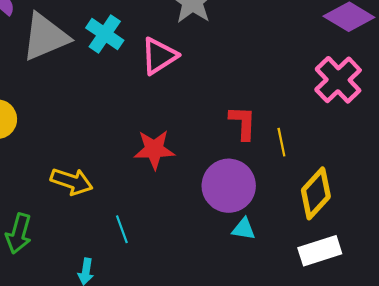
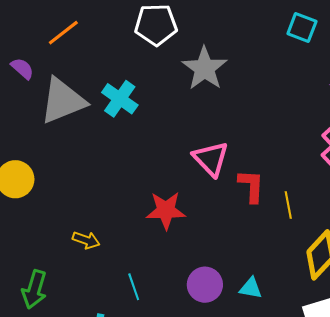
pink triangle: (159, 56) -> (211, 159), moved, turned -42
yellow arrow: (72, 181) -> (86, 240), size x0.7
purple circle: (229, 186) -> (205, 285), moved, size x0.7

